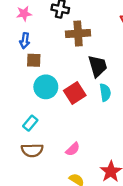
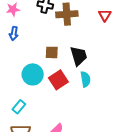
brown cross: (78, 34) -> (67, 14), moved
brown square: (34, 60) -> (52, 52), moved

